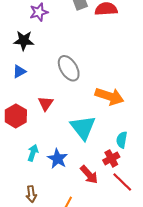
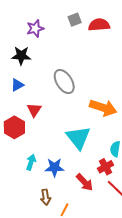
red triangle: (46, 104) -> (34, 110), moved
blue star: (57, 159) -> (54, 167), turned -30
brown arrow: (31, 194) -> (46, 197), moved

